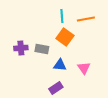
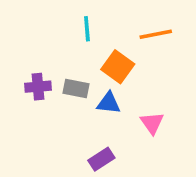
cyan line: (62, 16) -> (87, 29), moved
blue triangle: (60, 65) -> (109, 103), moved

